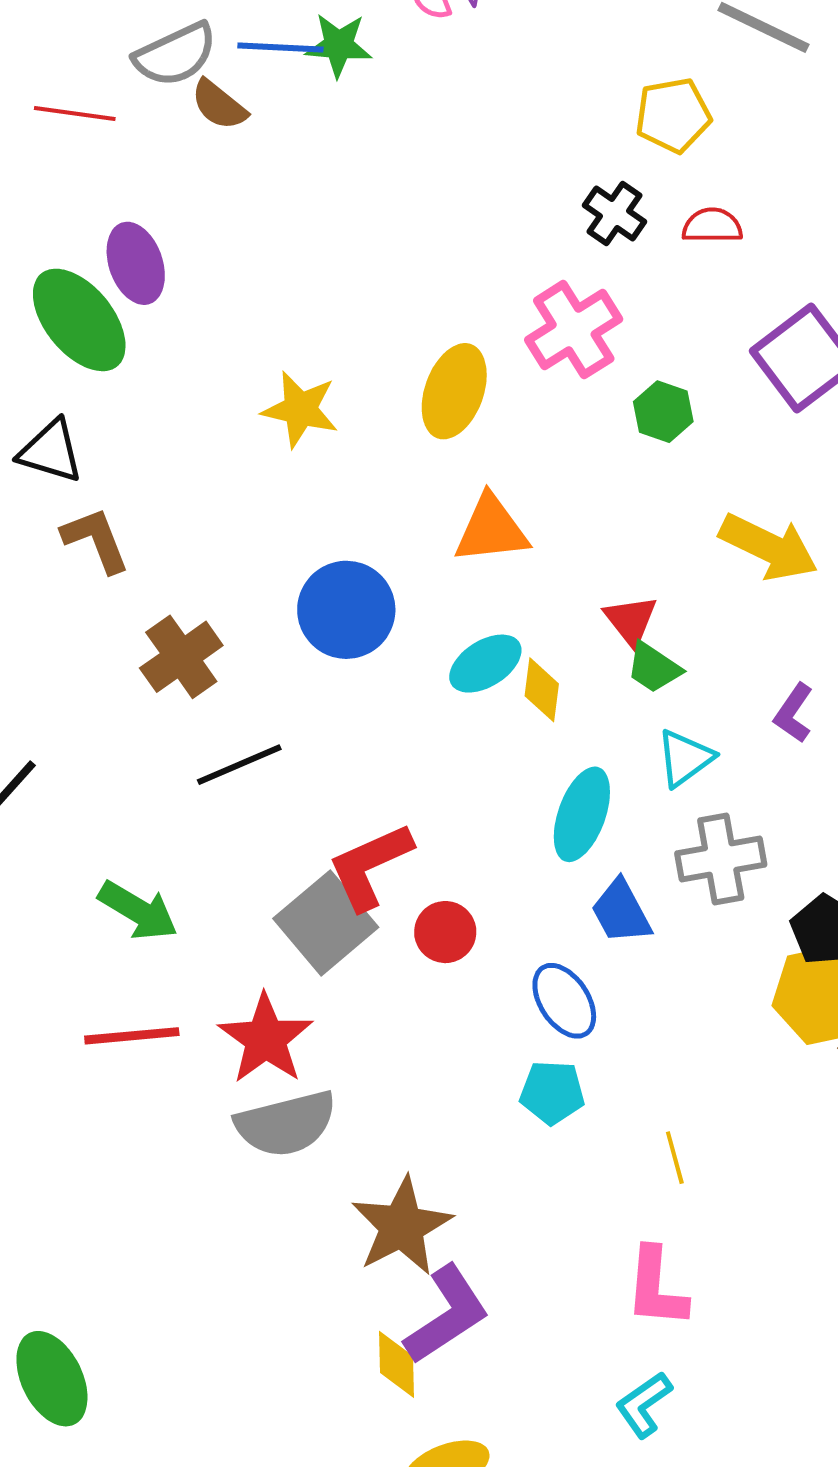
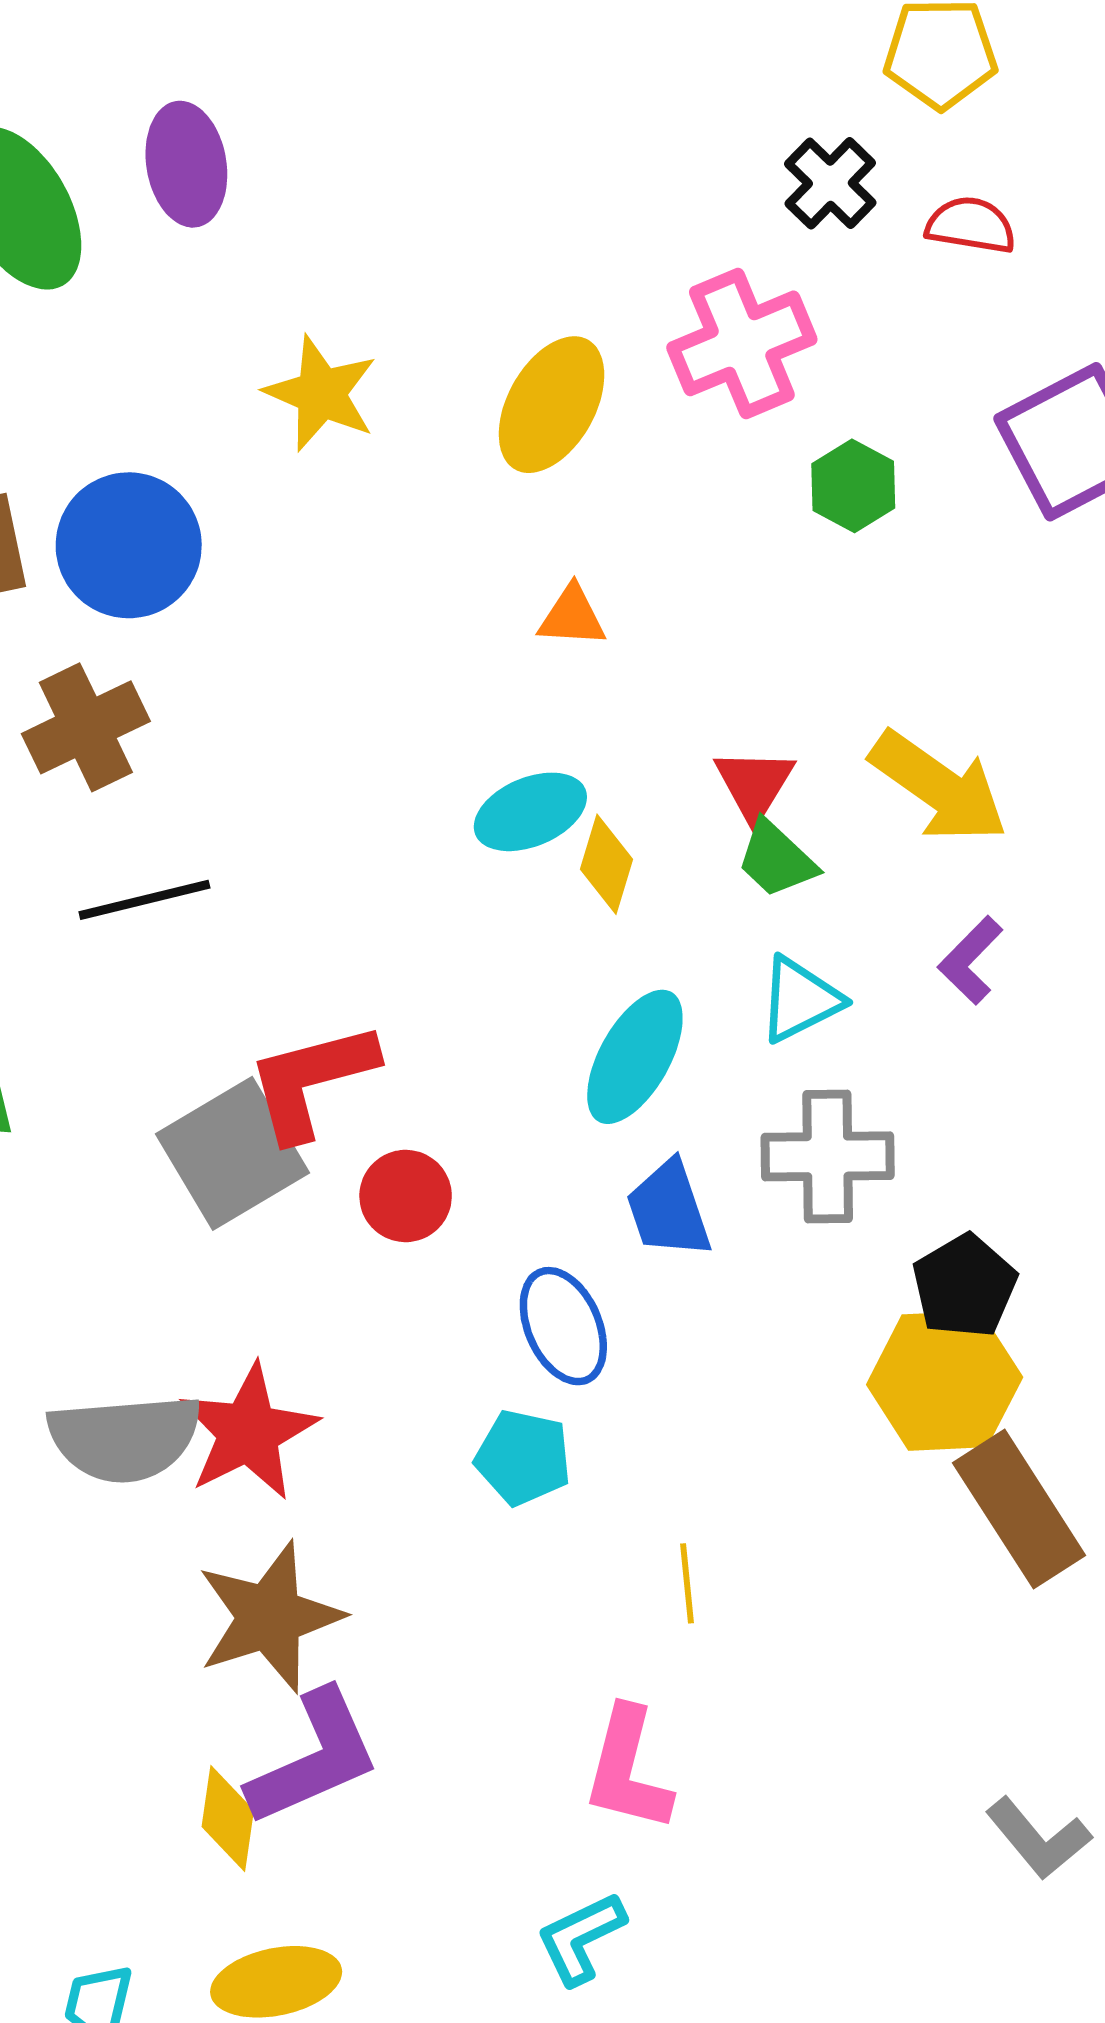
purple ellipse: (136, 263) -> (186, 164), moved
orange triangle: (491, 529) -> (572, 616), size x0.6
yellow arrow: (769, 547) -> (939, 787), moved
blue circle: (346, 610) -> (129, 545), moved
red star: (266, 1039) -> (248, 1432), moved

